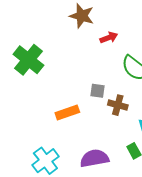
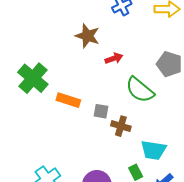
orange rectangle: (67, 113) -> (68, 100), moved, turned 35

